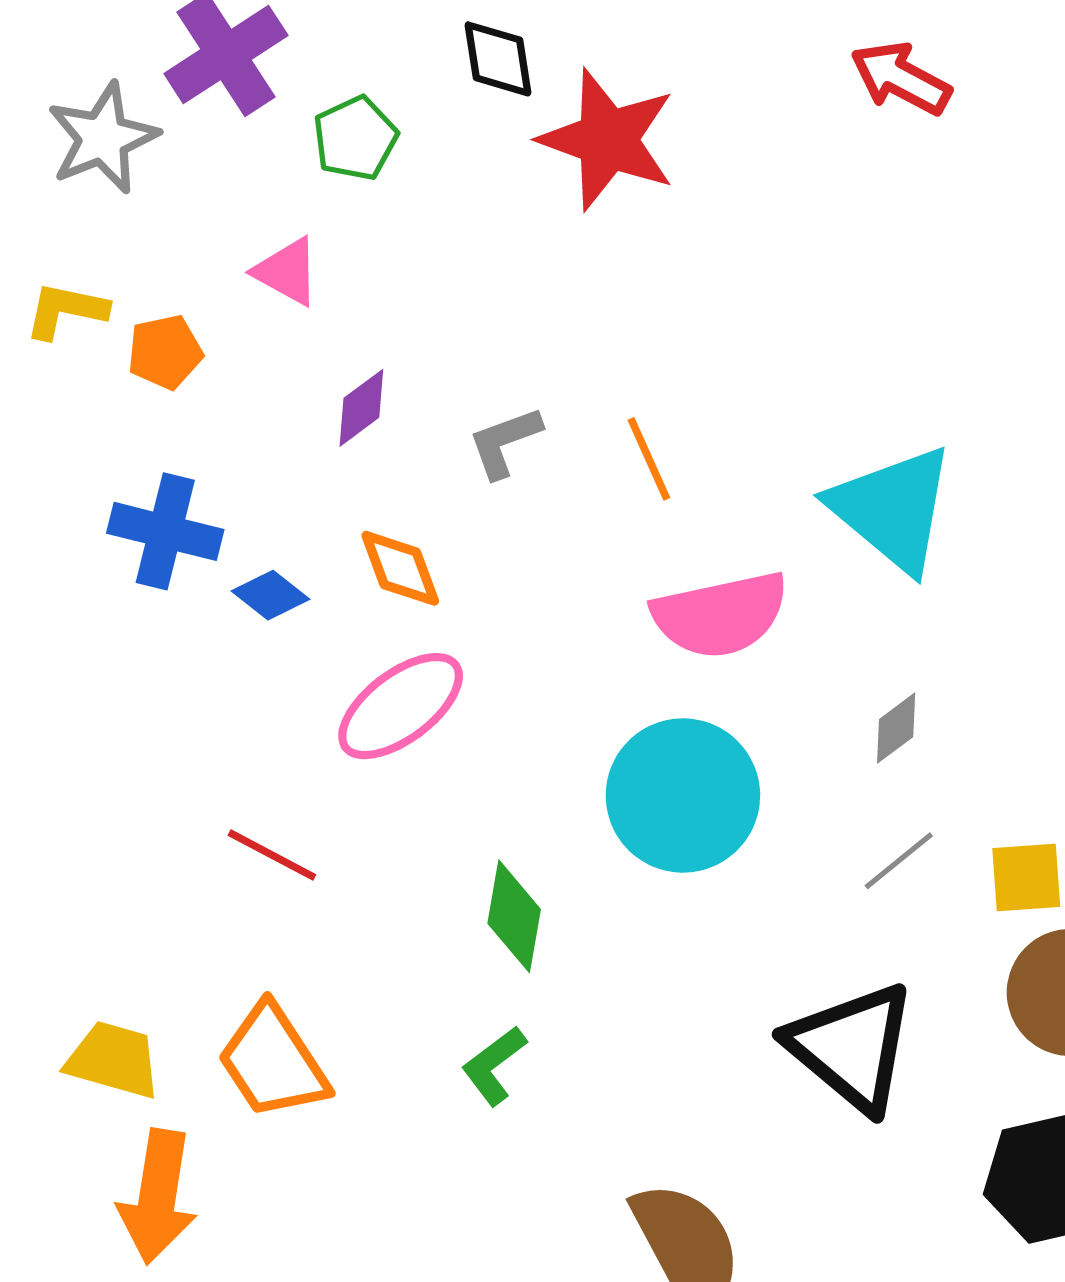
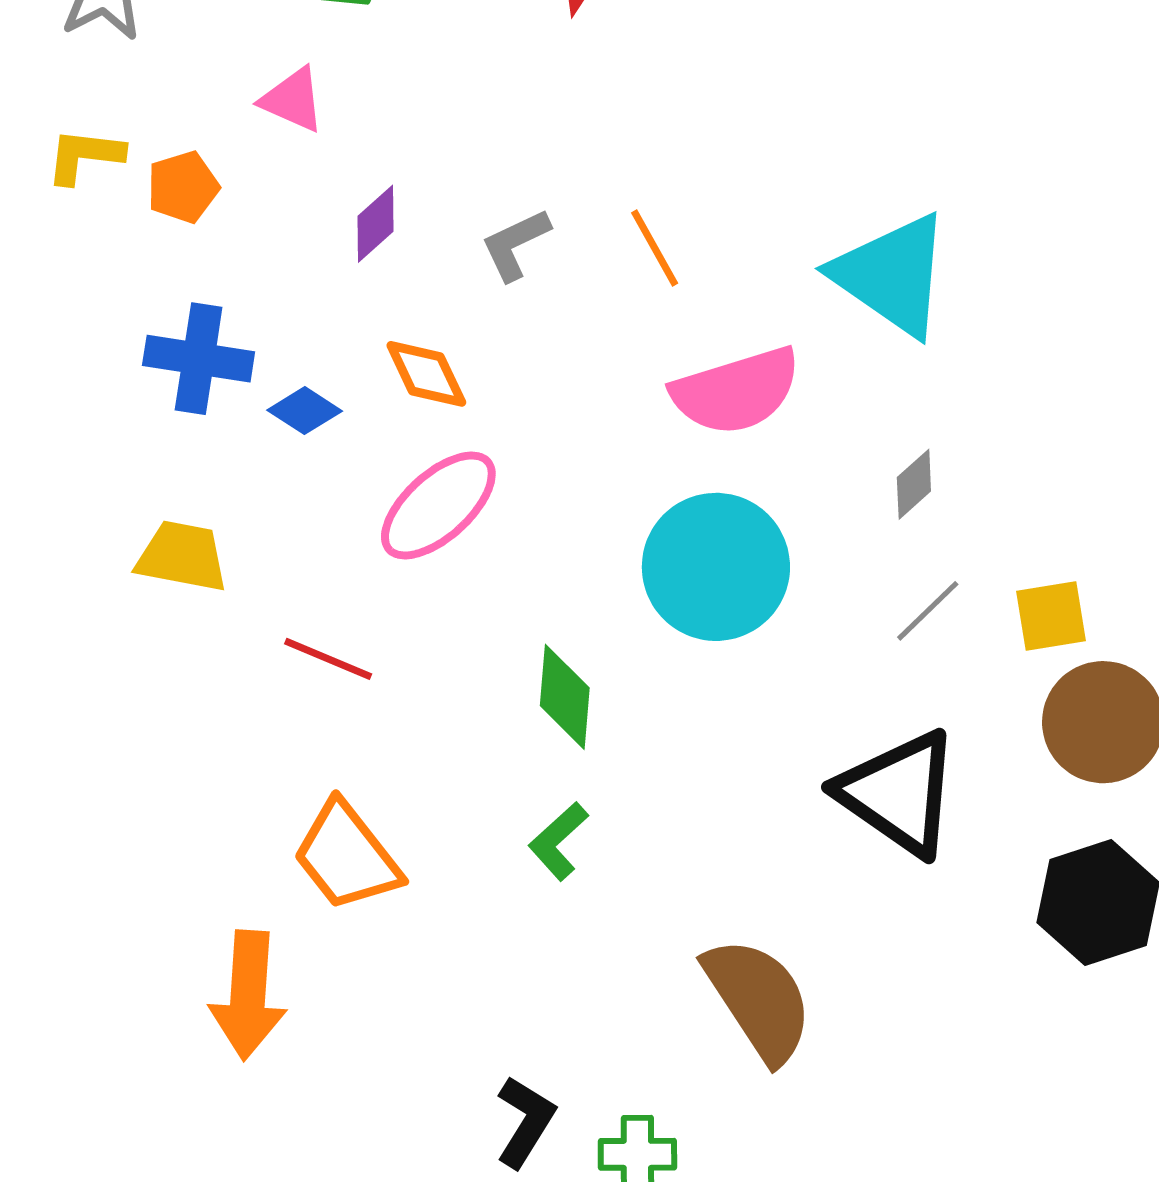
yellow trapezoid: (113, 1060) -> (182, 556), moved

